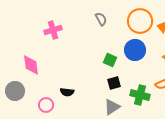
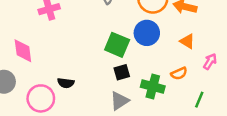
green square: (110, 60) -> (117, 45), size x1.5
pink circle: (46, 105) -> (41, 98), size x1.5

